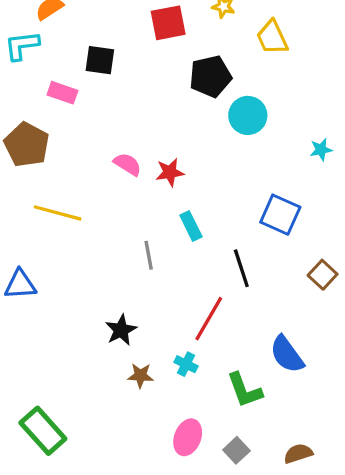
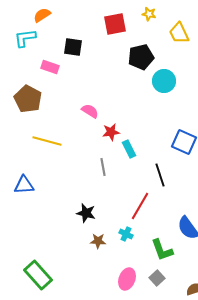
red star: (170, 172) -> (111, 132), moved
black star: (121, 330) -> (86, 213), turned -30
gray square: (236, 450) -> (157, 278), moved

